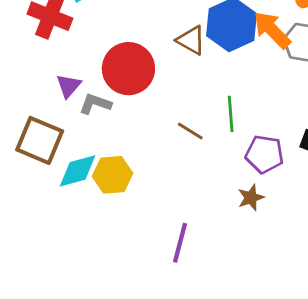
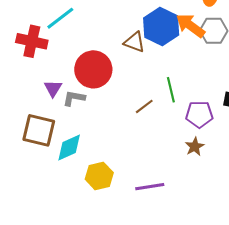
brown line: (190, 131) -> (144, 106), turned -60
yellow hexagon: (112, 175) -> (99, 176), moved
purple line: (180, 243) -> (150, 187), turned 76

